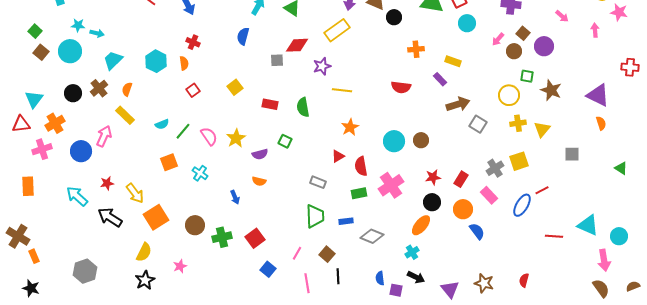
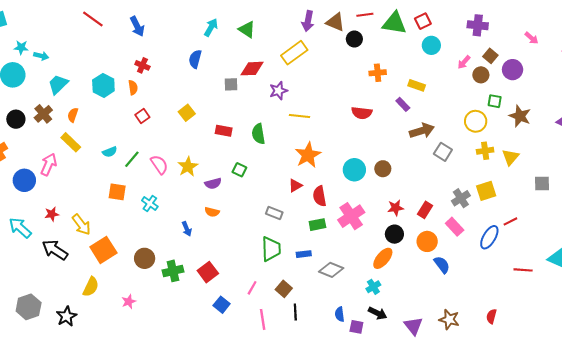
orange star: (350, 127) -> (308, 155), size x1.4
orange square: (169, 162) -> (117, 192), turned 30
black star: (145, 280) -> (67, 316), moved

